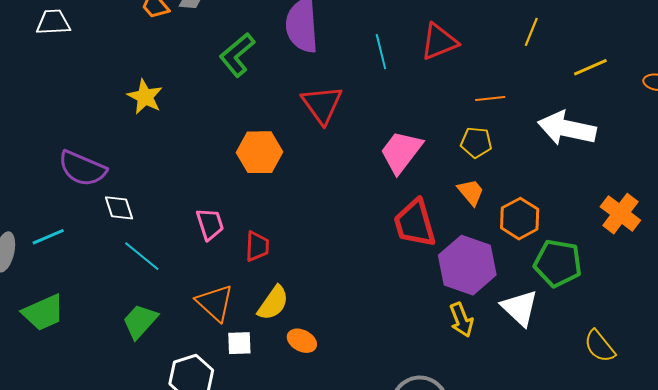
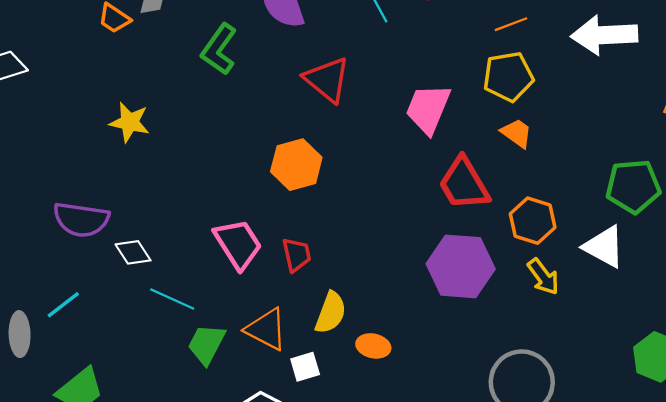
yellow pentagon: (476, 142) -> (508, 77), size x1.4
orange hexagon: (260, 152) -> (296, 165), moved
orange hexagon: (520, 219) -> (533, 221), moved
pink trapezoid: (210, 224) -> (238, 244), size x1.4
purple hexagon: (467, 265) -> (461, 266), moved
green trapezoid: (140, 321) -> (206, 344), moved

